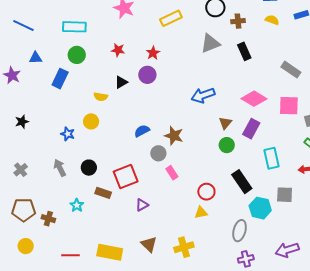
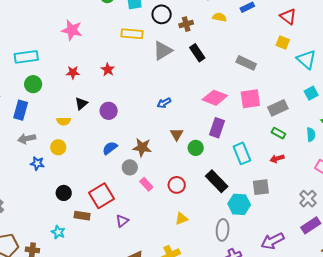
yellow rectangle: (171, 18) -> (132, 34), moved, turned 40
purple circle: (147, 75) -> (109, 111), moved
blue arrow: (203, 95) -> (164, 103), size x0.6
brown triangle: (225, 123) -> (177, 134), moved
gray arrow: (60, 168) -> (27, 139), moved, turned -66
red circle: (206, 192) -> (177, 185), moved

